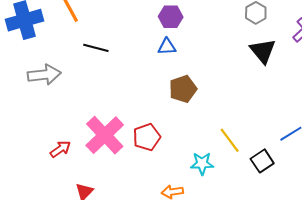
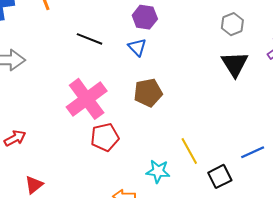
blue triangle: (167, 47) -> (137, 47), turned 42
black line: (96, 48) -> (89, 39), moved
pink cross: (105, 135) -> (87, 99), moved

